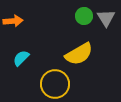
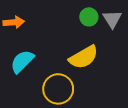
cyan semicircle: (21, 58) -> (22, 61), size x1.4

